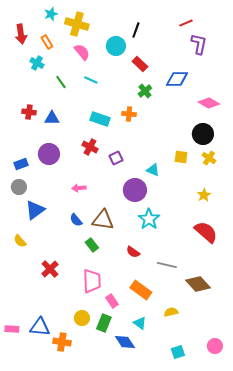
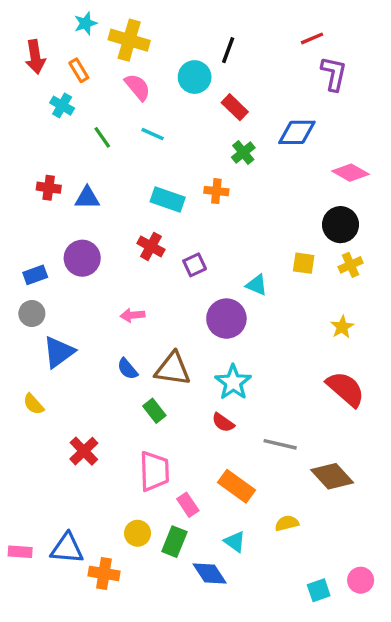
yellow cross: (209, 158) -> (351, 265), turned 32
cyan star: (149, 219) -> (233, 382), moved
cyan square: (178, 352) -> (319, 590), moved

